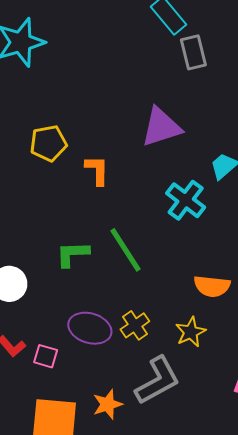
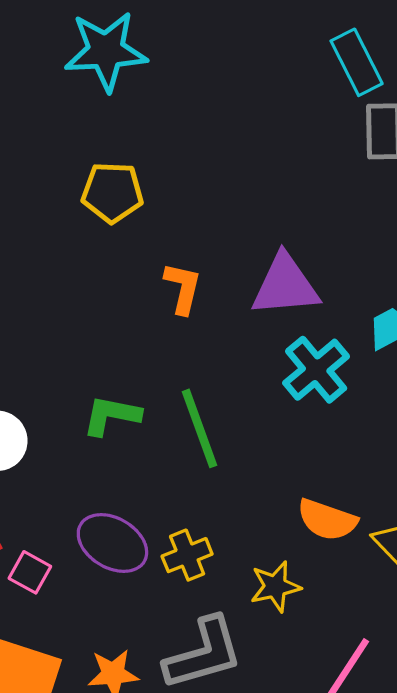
purple triangle: (161, 127) -> (285, 285), moved
yellow pentagon: (48, 143) -> (112, 192), moved

